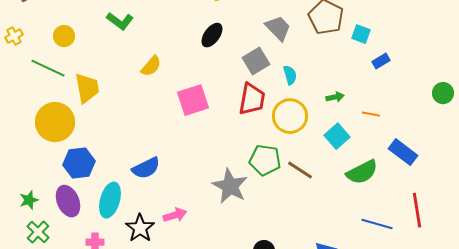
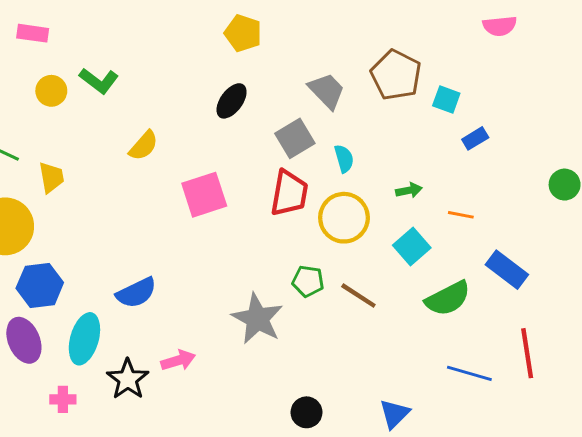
yellow circle: (64, 36) -> (51, 91), moved
yellow trapezoid: (87, 88) -> (51, 177), size x0.7
green pentagon: (265, 160) -> (308, 281), size x0.7

